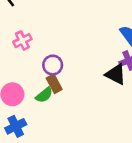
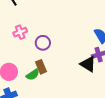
purple circle: (53, 65) -> (43, 43), moved

